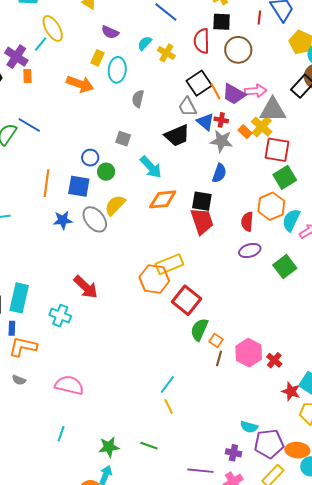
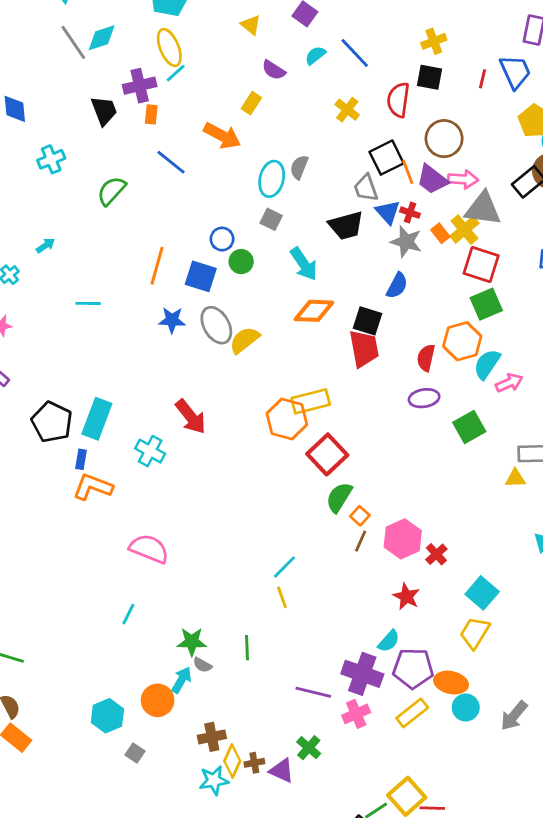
yellow ellipse: (53, 28) -> (169, 48), moved
cyan semicircle: (145, 43) -> (315, 55), moved
brown circle: (238, 50) -> (444, 139), moved
purple cross: (16, 57) -> (140, 86), turned 35
cyan ellipse: (117, 70) -> (272, 179), moved
blue line: (29, 125) -> (171, 162), moved
yellow semicircle: (115, 205) -> (244, 340), moved
gray semicircle: (19, 380) -> (202, 665), moved
red star: (291, 391) -> (406, 596), moved
cyan semicircle: (249, 427) -> (389, 641), turned -72
green line: (149, 446) -> (247, 648), turned 60
purple cross: (233, 453) -> (362, 674), size x1.8

